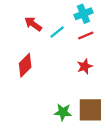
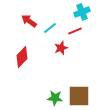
cyan cross: (83, 14) -> (82, 12), moved
red star: (85, 66) -> (61, 48), moved

